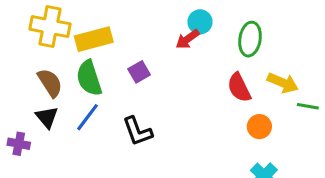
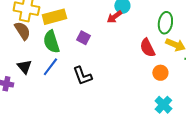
green ellipse: (250, 39) -> (165, 23), moved
purple square: (139, 72) -> (83, 38), turned -32
brown semicircle: (50, 83) -> (22, 31), moved

